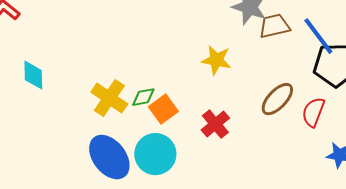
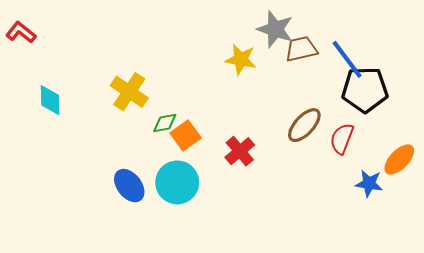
yellow star: (216, 60) -> (241, 59), moved
yellow cross: (109, 98) -> (129, 92), moved
blue ellipse: (109, 157) -> (129, 186), size x0.7

